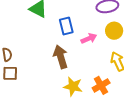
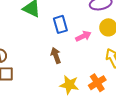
brown arrow: (61, 57) -> (56, 55), size x0.7

